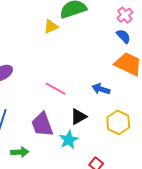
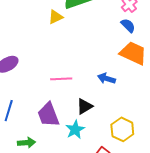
pink line: (56, 89) -> (61, 79), turned -30
yellow hexagon: (118, 122) -> (122, 129), moved

